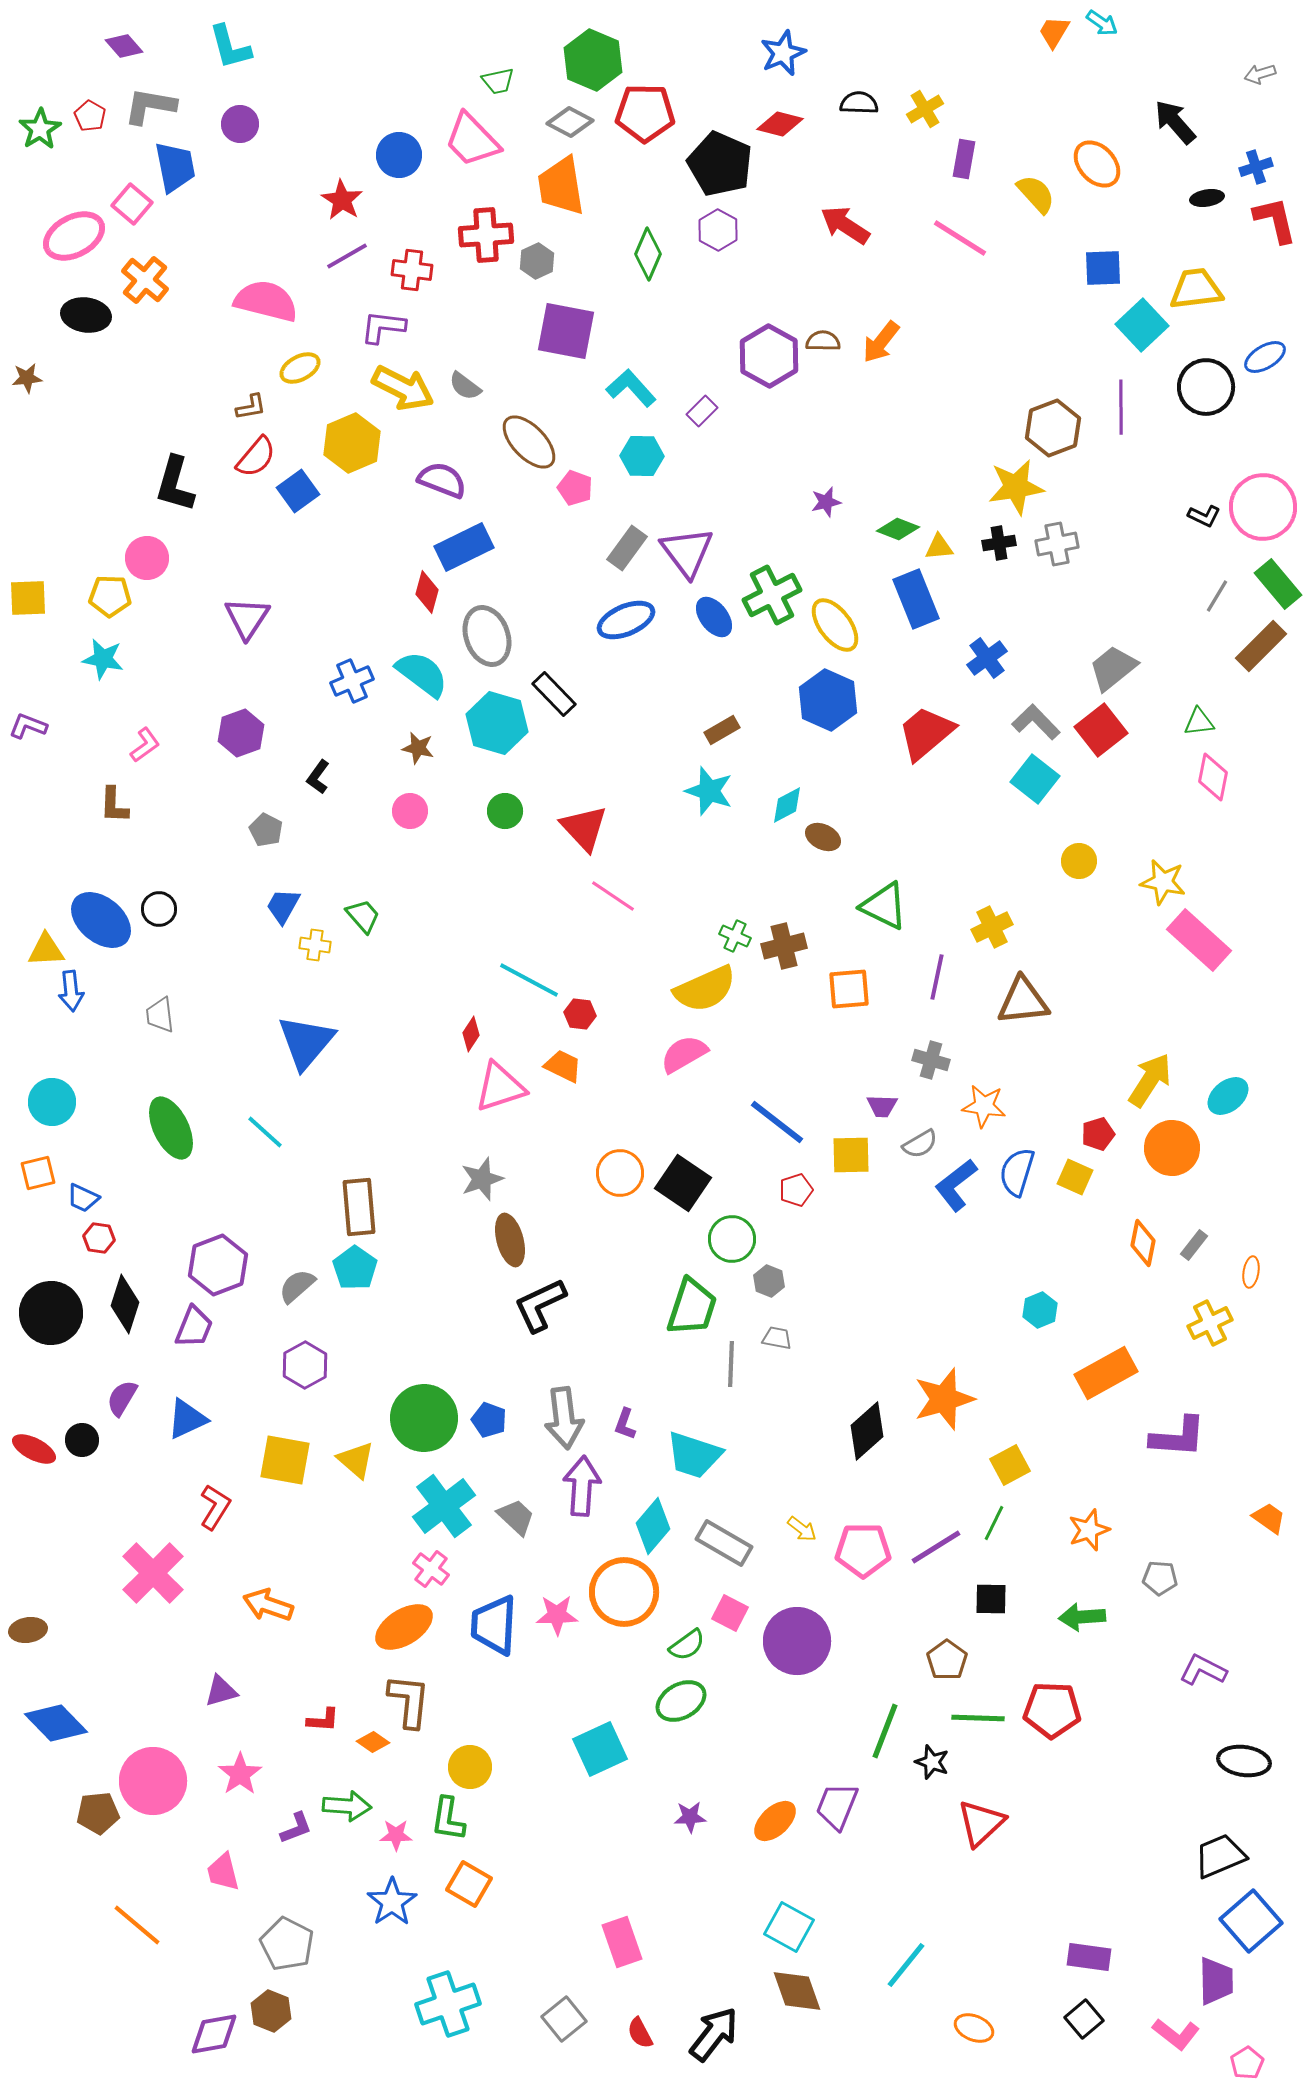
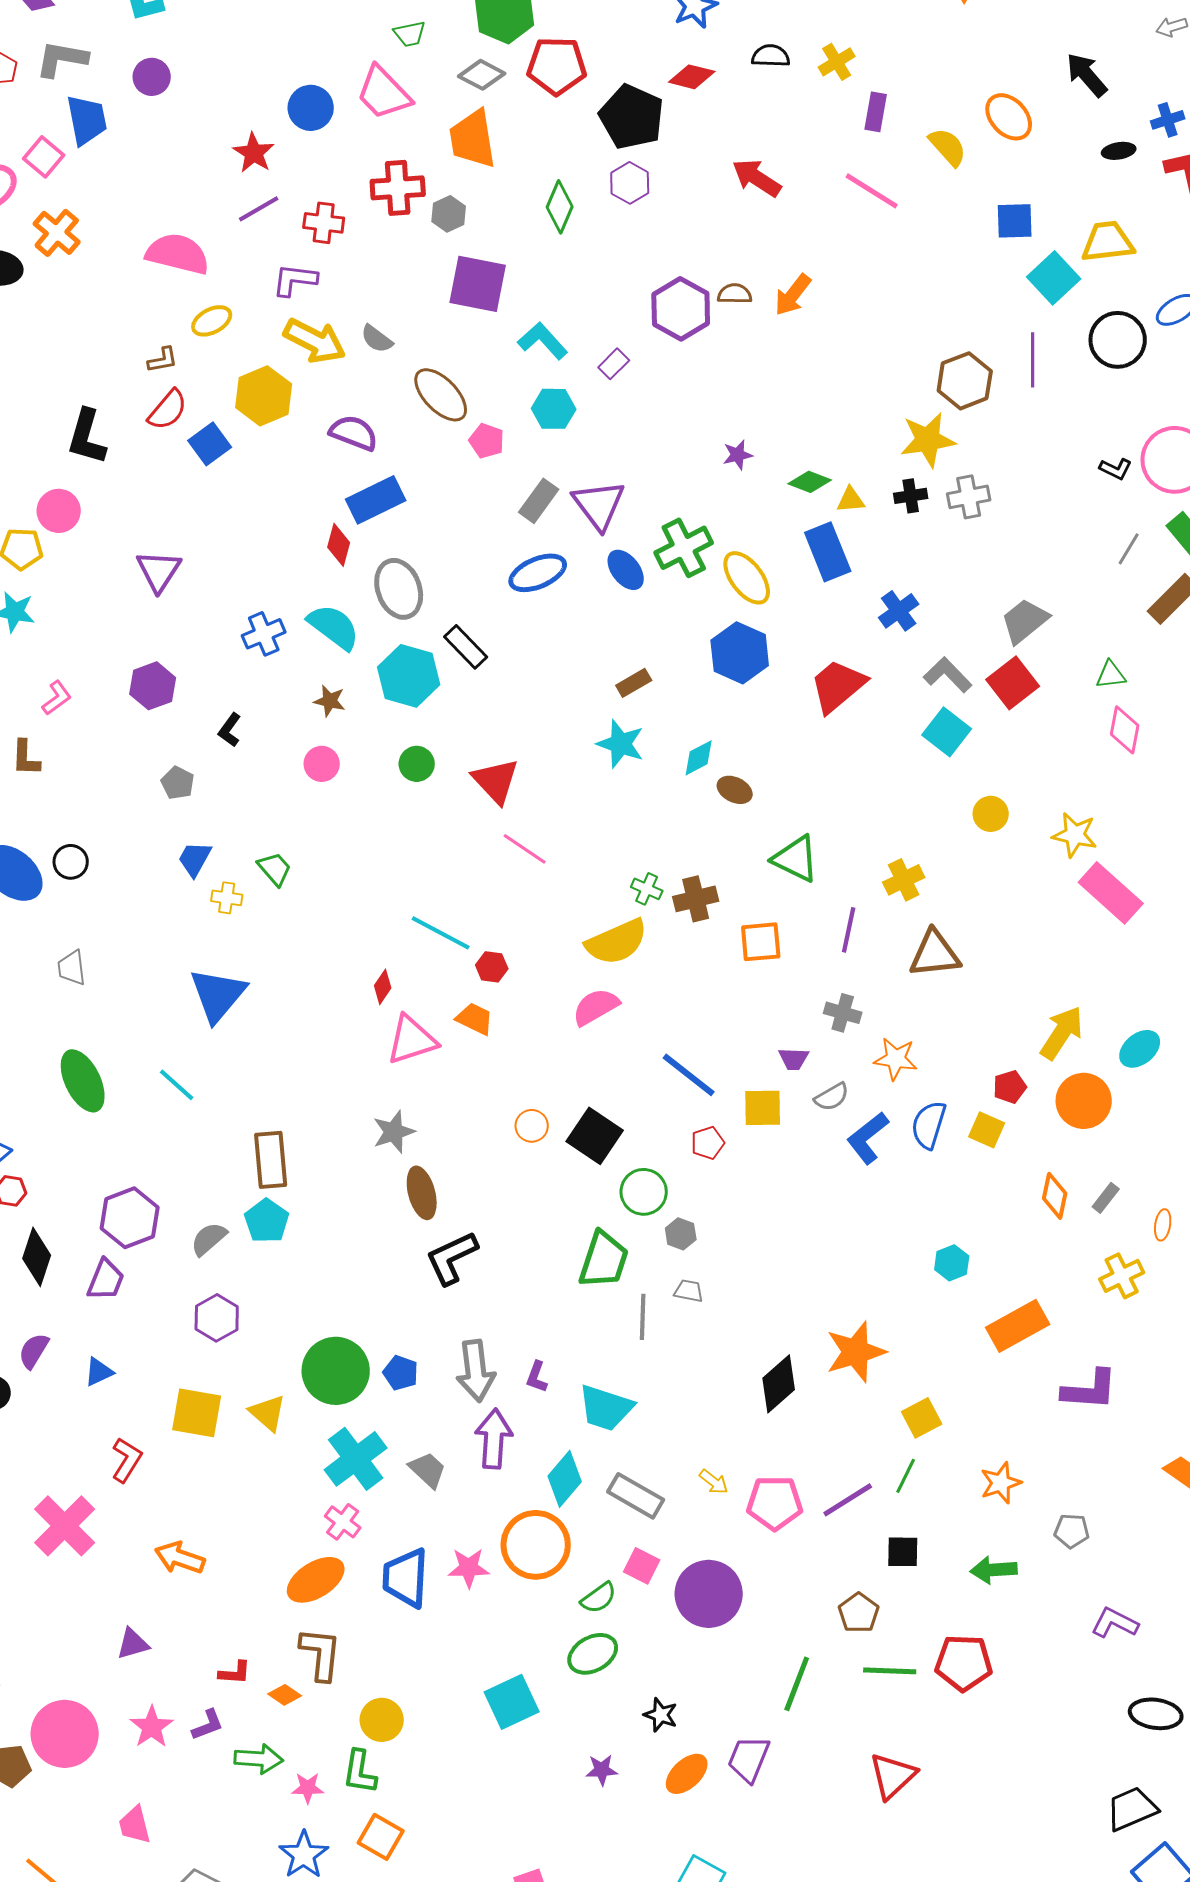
orange circle: (620, 1173) -> (532, 1126), size x0.7
blue triangle: (187, 1419) -> (99, 1372), size x0.7
black star: (932, 1762) -> (661, 1715), moved
purple L-shape: (296, 1828) -> (208, 1725), moved

